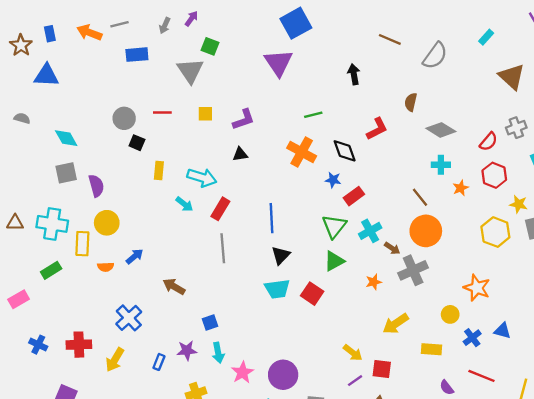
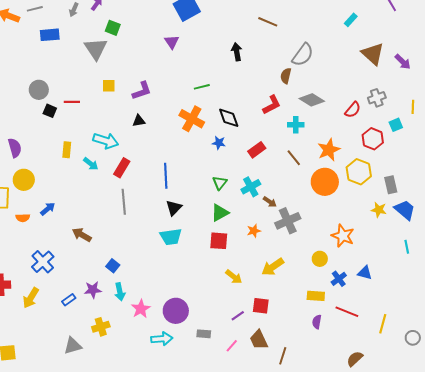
gray semicircle: (435, 56) -> (303, 55), moved
purple triangle: (278, 63) -> (172, 42), size x0.6
red line: (162, 113) -> (72, 102), moved
red L-shape: (377, 129) -> (272, 105), moved
cyan cross: (441, 165) -> (296, 125), moved
yellow rectangle: (159, 171) -> (67, 150), moved
red hexagon: (494, 175) -> (373, 139), moved
orange star: (461, 188) -> (329, 150), size x1.6
red rectangle: (354, 196) -> (257, 150), moved
yellow star: (519, 204) -> (379, 210), moved
green triangle: (334, 226) -> (220, 183), size x0.7
orange circle: (426, 231) -> (325, 182), moved
yellow hexagon: (495, 232) -> (359, 172), moved
red square: (312, 294) -> (219, 241), moved, turned -30
blue square: (210, 323) -> (113, 266), turned -32
yellow rectangle: (432, 349) -> (316, 296), moved
yellow arrow: (353, 353) -> (234, 277), moved
blue rectangle: (159, 362) -> (69, 300), turned 32
purple semicircle: (447, 388) -> (317, 322), turned 48

